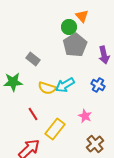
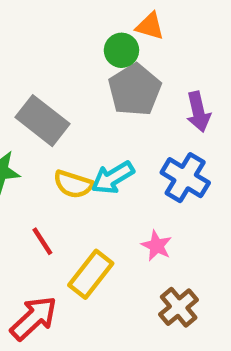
orange triangle: (82, 16) -> (150, 26), turned -32
gray rectangle: (33, 59) -> (42, 121), size x1.6
blue cross: (98, 85) -> (185, 178), size x1.5

